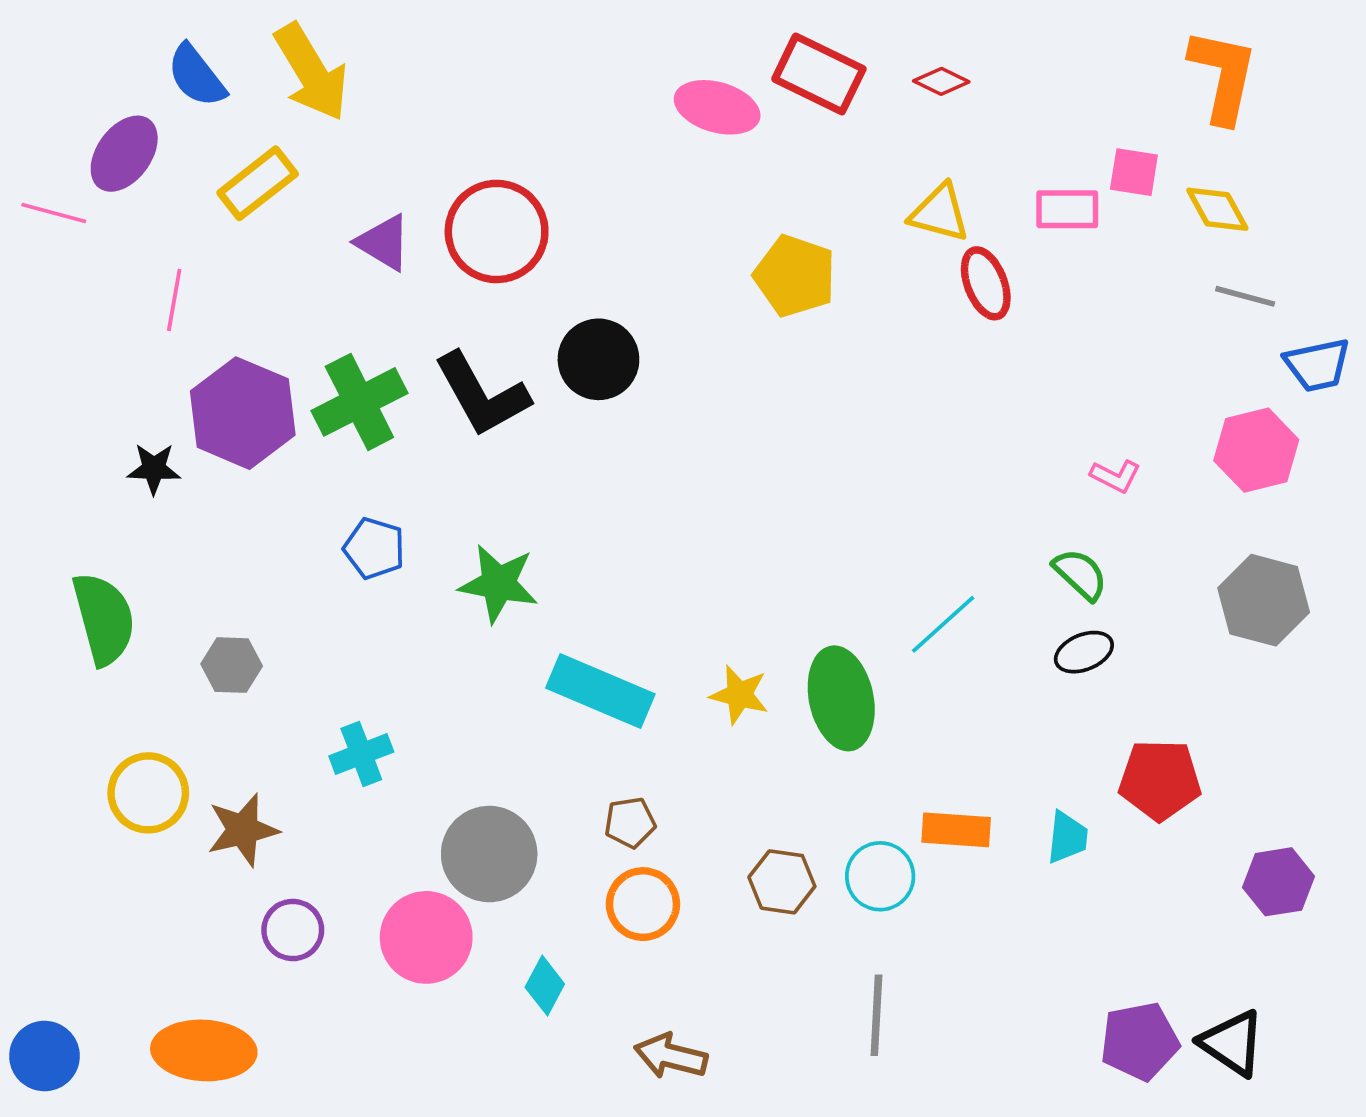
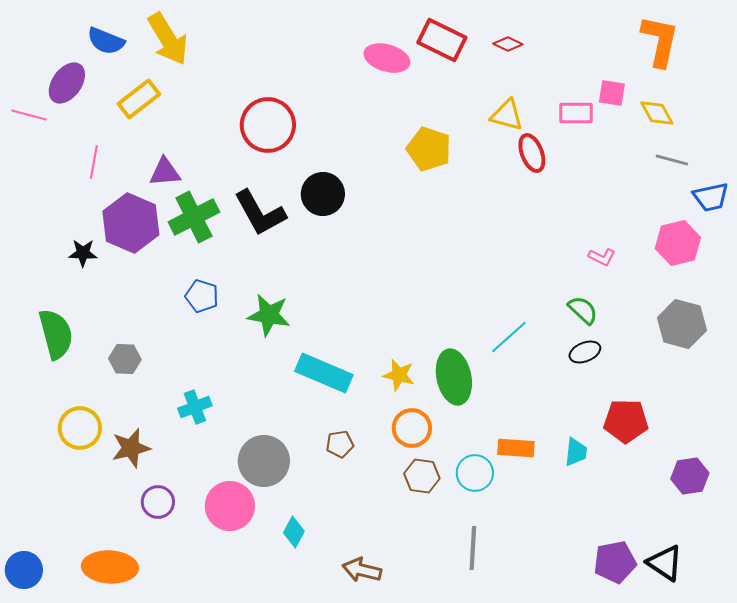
blue semicircle: (196, 76) -> (106, 41), turned -30
purple triangle: (384, 243) -> (165, 172), moved, turned -36
orange circle: (643, 904) -> (412, 428), moved

